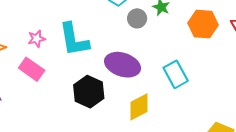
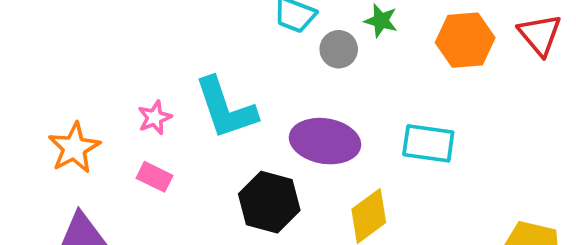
pink rectangle: (32, 69) -> (154, 177), size x0.7
cyan rectangle: (176, 74) -> (428, 143), turned -44

